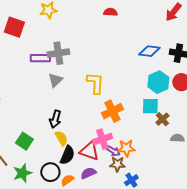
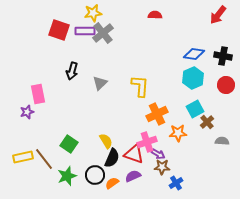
gray cross: (58, 53) -> (103, 33), moved, turned -30
purple rectangle: (40, 58) -> (85, 31), moved
cyan hexagon: (158, 82) -> (193, 78), moved
cyan square: (150, 106) -> (195, 109), turned -30
black arrow: (55, 119) -> (72, 71), moved
orange star: (126, 148) -> (178, 133), moved

